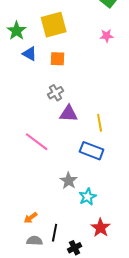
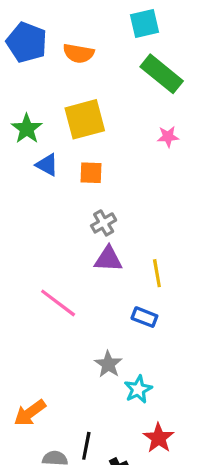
gray cross: (56, 93) -> (104, 223), moved
blue rectangle: (92, 151) -> (144, 317), size x0.7
orange arrow: (31, 218) -> (30, 413), moved, size x1.5

